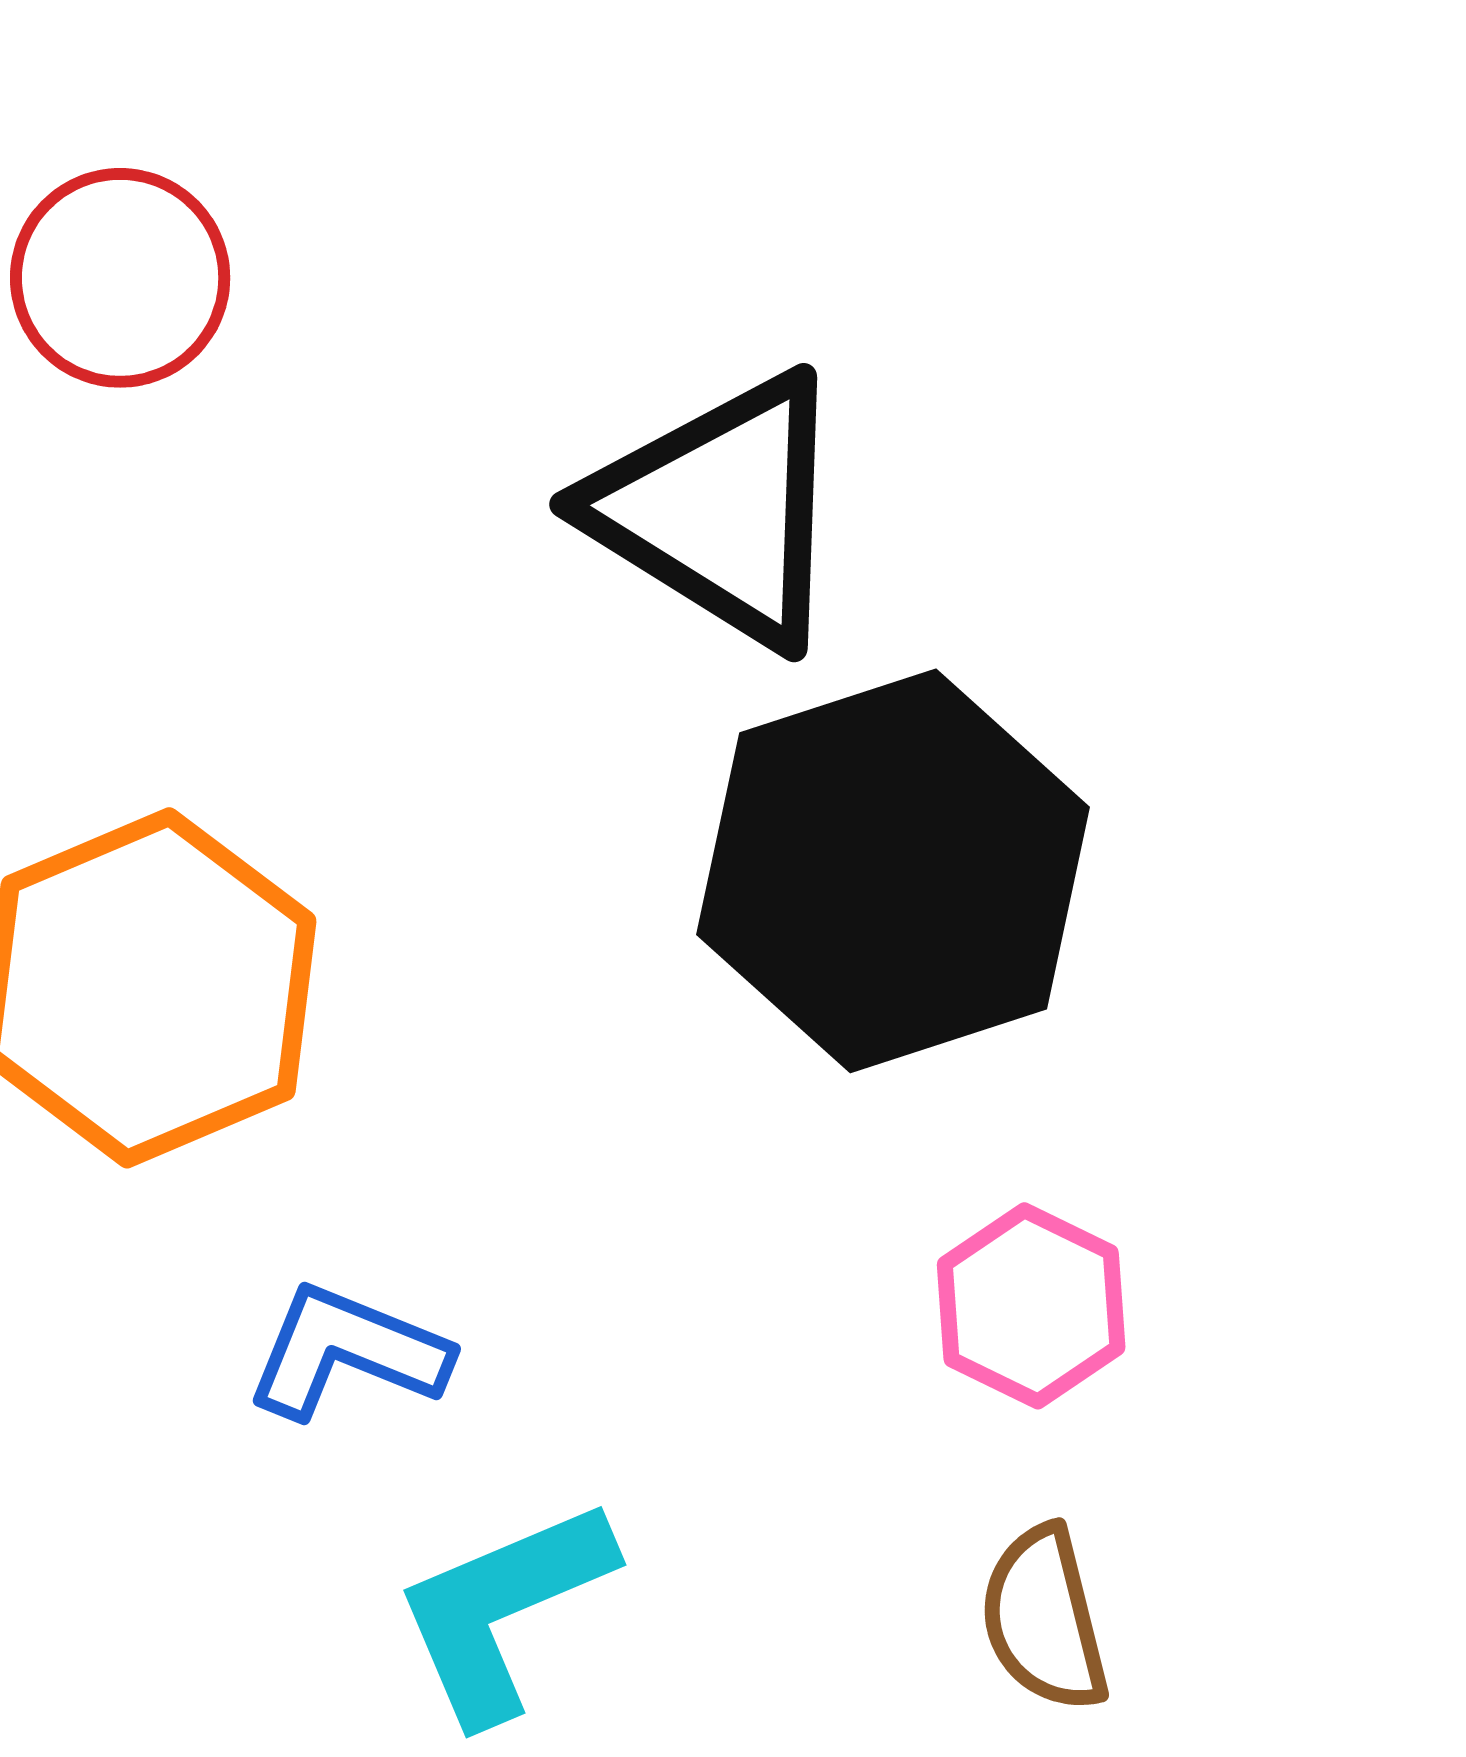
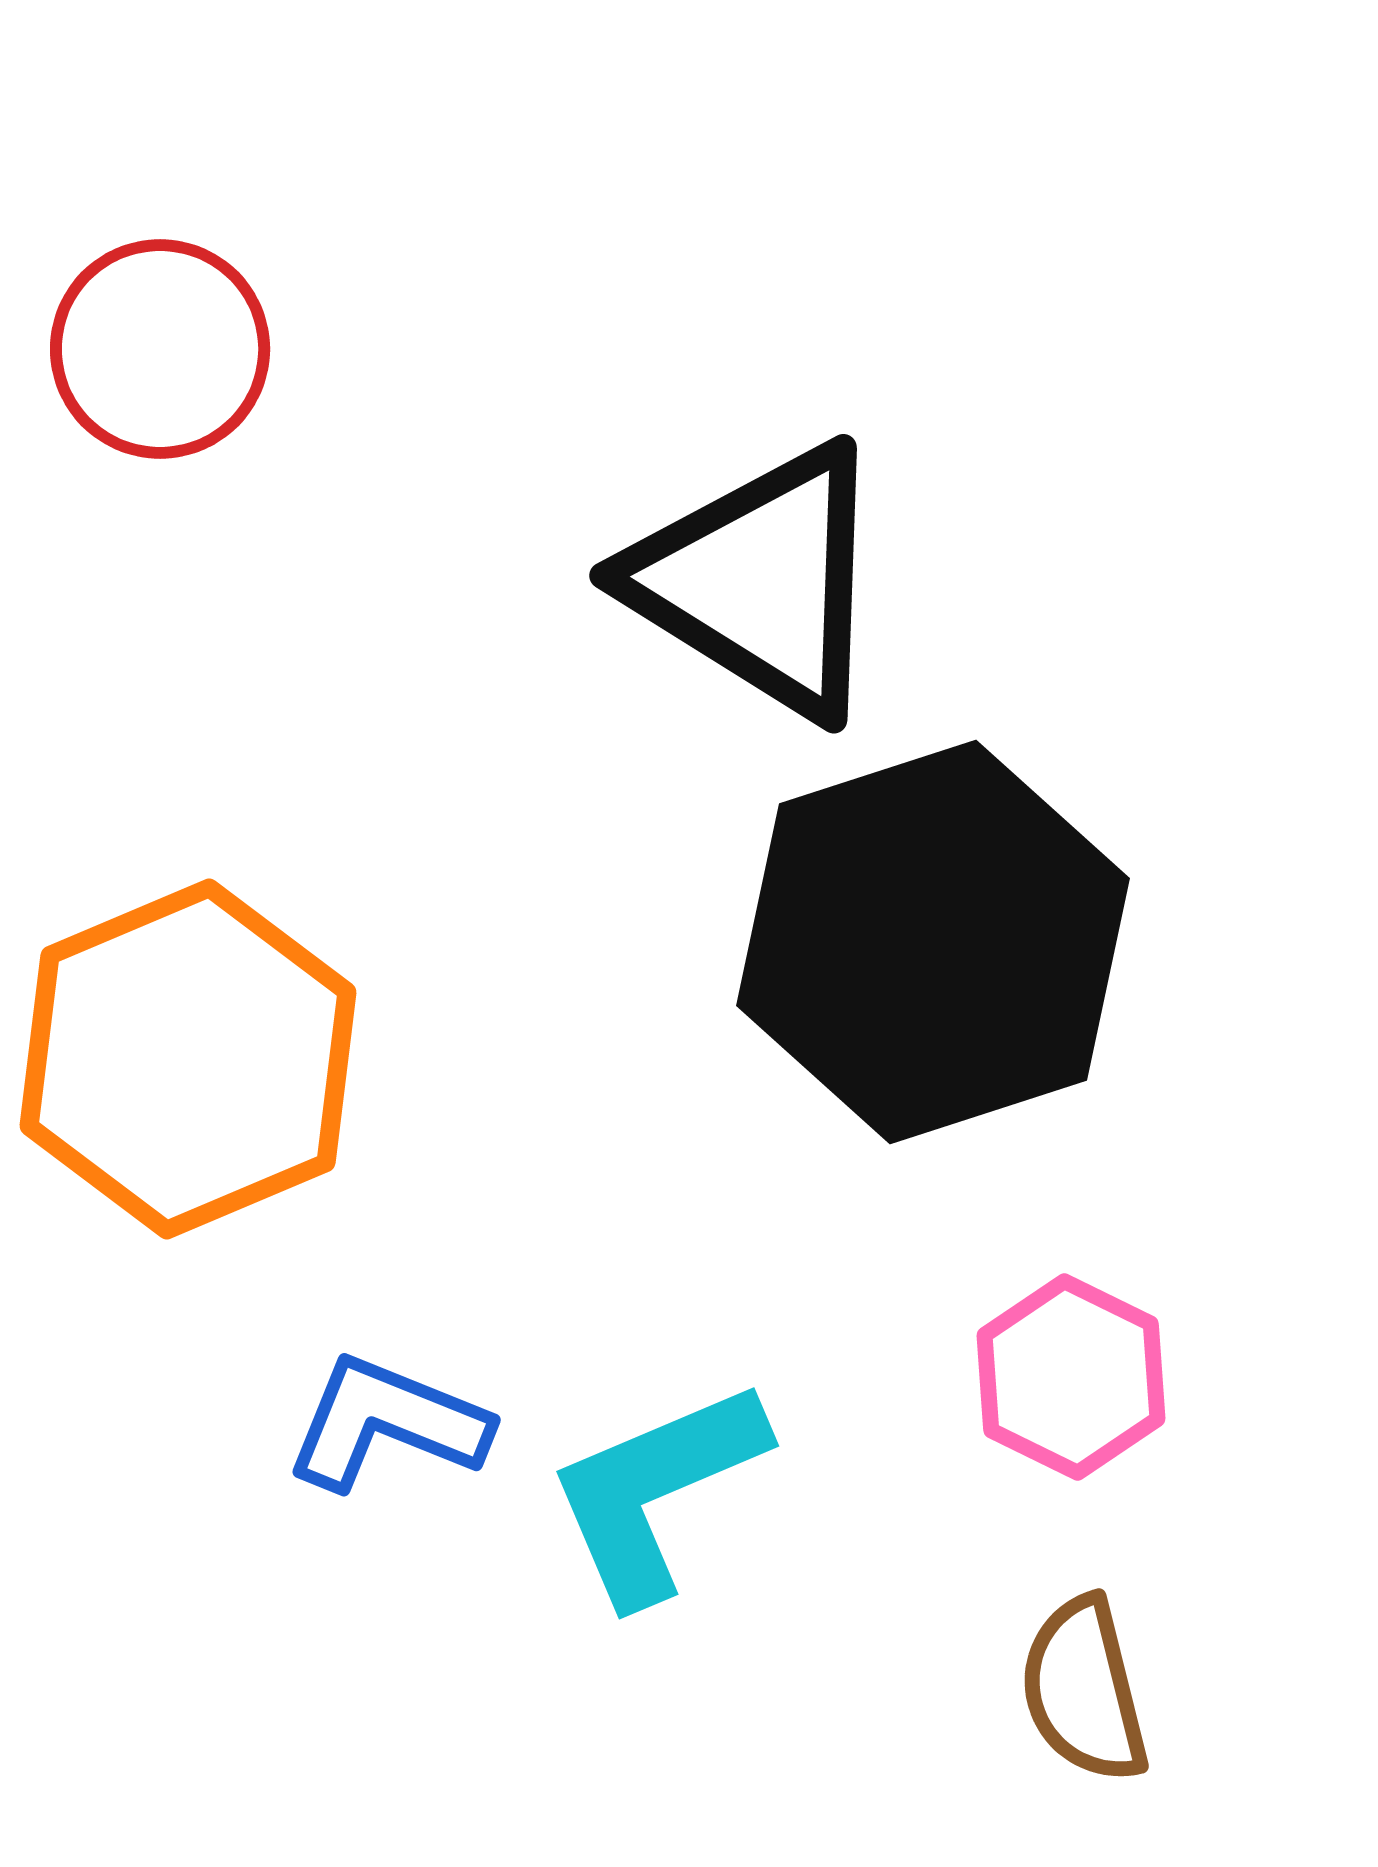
cyan L-shape: (503, 1610) -> (656, 1491), moved

